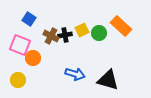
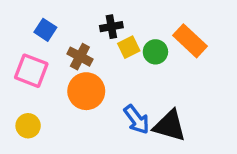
black cross: (65, 35) -> (111, 27), moved
orange circle: (33, 58) -> (86, 91), moved, size x1.5
blue arrow: (75, 74) -> (137, 119), moved, turned 36

